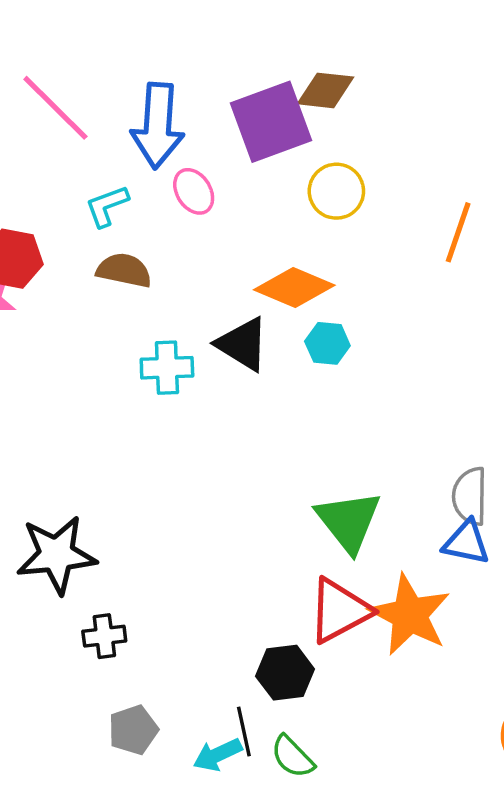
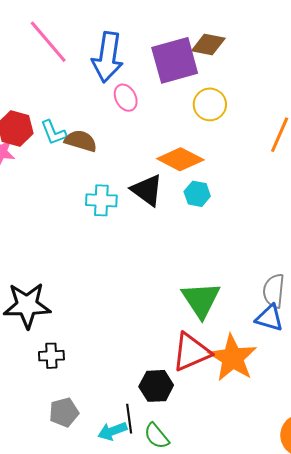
cyan L-shape: (107, 206) -> (54, 133), moved, turned -96

